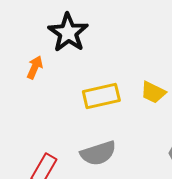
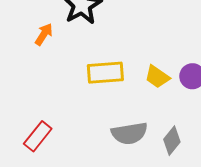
gray semicircle: (98, 153) -> (129, 133), moved

